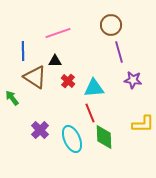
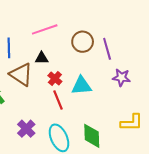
brown circle: (111, 25) -> (83, 42), moved
red line: (90, 113) -> (58, 100), moved

